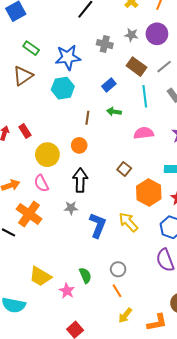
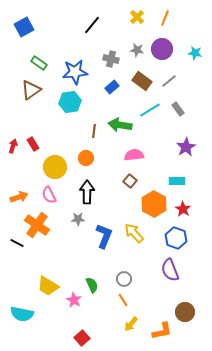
blue rectangle: (109, 85) -> (112, 87), moved
cyan line: (145, 96) -> (150, 110), turned 65
green arrow: (114, 112) -> (120, 125), size x1.6
pink semicircle: (144, 133) -> (134, 155), moved

